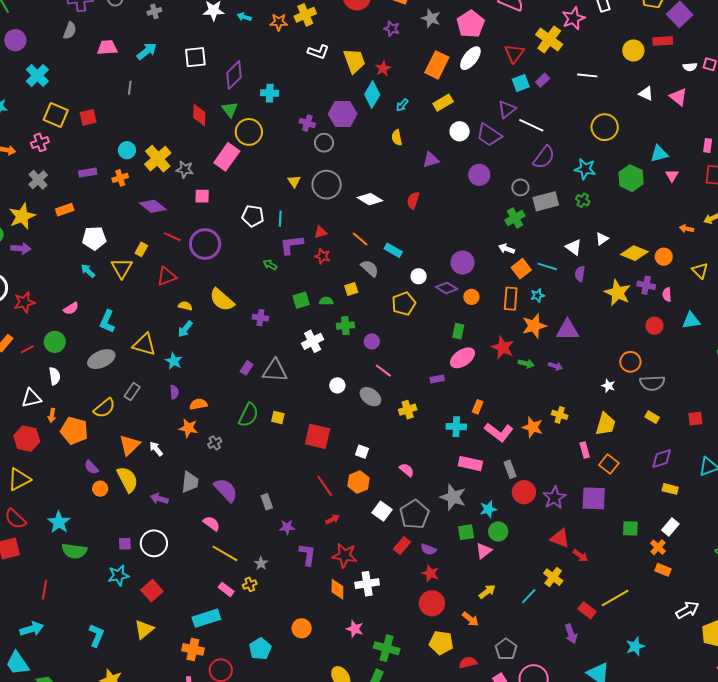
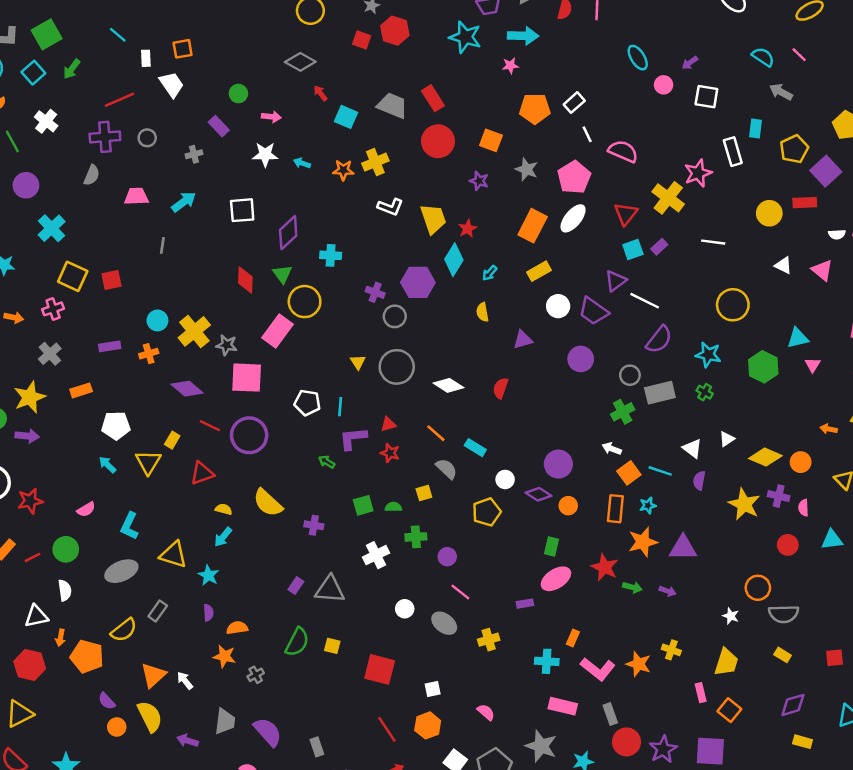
pink square: (202, 196) -> (247, 378), size x1.8
white square: (362, 452) -> (433, 689), turned -32

